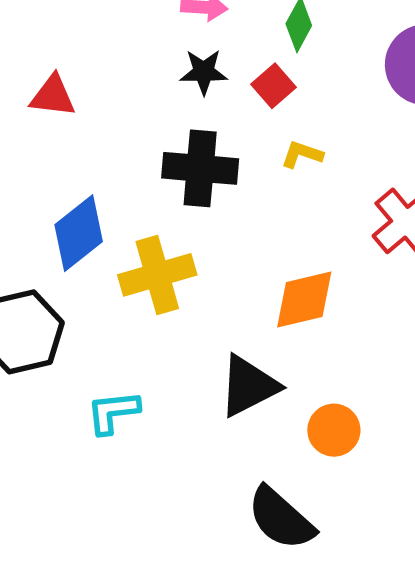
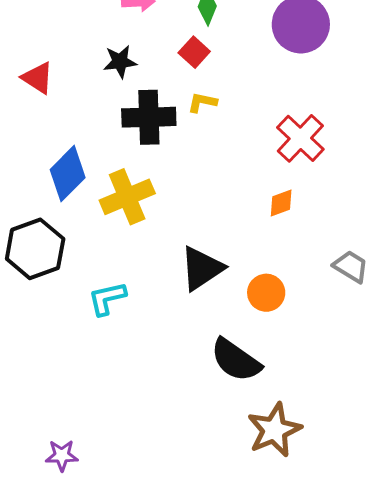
black star: (204, 72) -> (120, 62), moved
red triangle: (53, 96) -> (38, 78), turned 33
yellow L-shape: (302, 154) -> (202, 102), moved
orange diamond: (304, 299) -> (281, 203), moved, size x0.6

